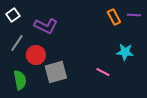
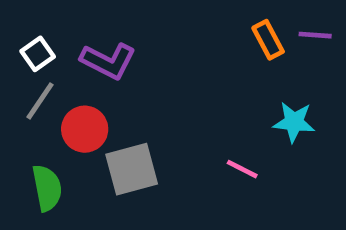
white square: (13, 15) -> (38, 54), moved

